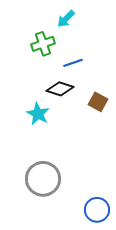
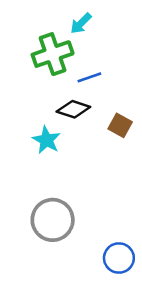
green cross: (43, 44) -> (53, 54), size x1.4

